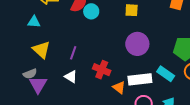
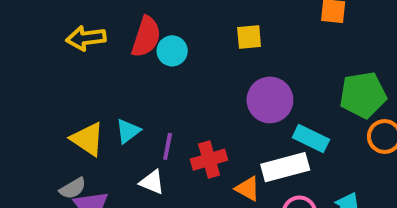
cyan triangle: (34, 22) -> (128, 131), moved, turned -32
purple line: (73, 53) -> (168, 146), moved
red cross: (102, 70) -> (209, 160), turned -30
cyan rectangle: (166, 74) -> (311, 139), moved

